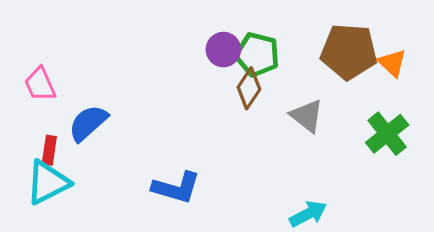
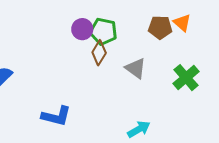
brown pentagon: (349, 52) -> (160, 27), size x0.7
orange triangle: (392, 63) -> (182, 23), moved

